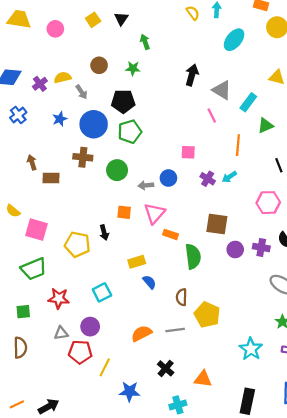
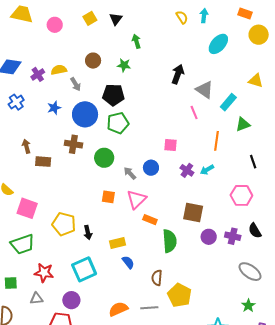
gray arrow: (146, 185) -> (130, 173), turned 48
black arrow: (104, 233) -> (88, 232), moved
cyan square: (102, 292) -> (84, 269), size x1.4
gray triangle: (61, 333) -> (36, 298), moved

